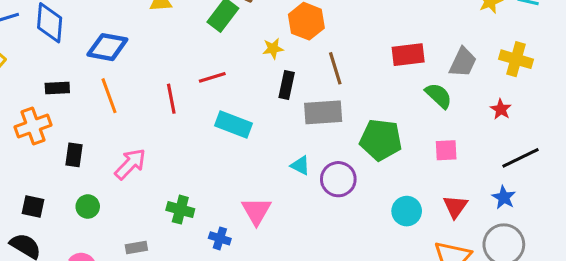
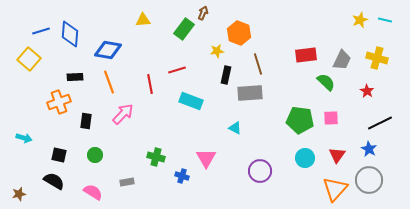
green pentagon: (381, 140) -> (300, 120), moved
pink arrow: (130, 164) -> (123, 114), moved
purple circle: (338, 179) -> (260, 171), moved

